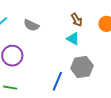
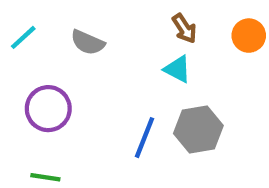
blue line: (57, 81) -> (145, 138), moved

